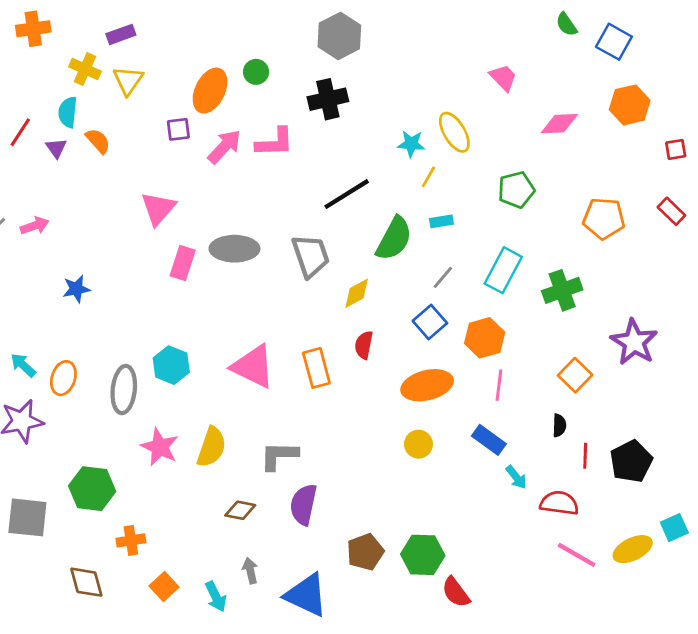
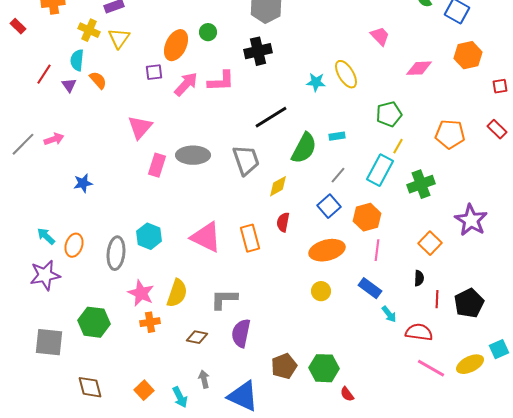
yellow line: (429, 177) -> (398, 146), moved
orange cross: (131, 540) -> (150, 322), moved
red semicircle: (456, 592) -> (347, 394), size x0.7

